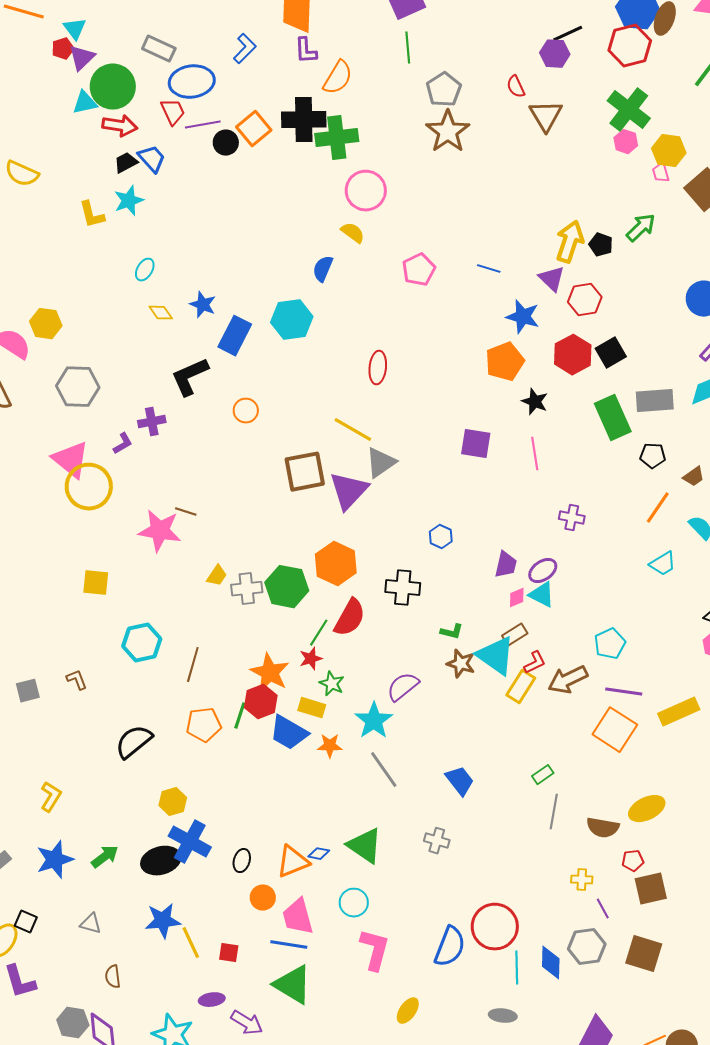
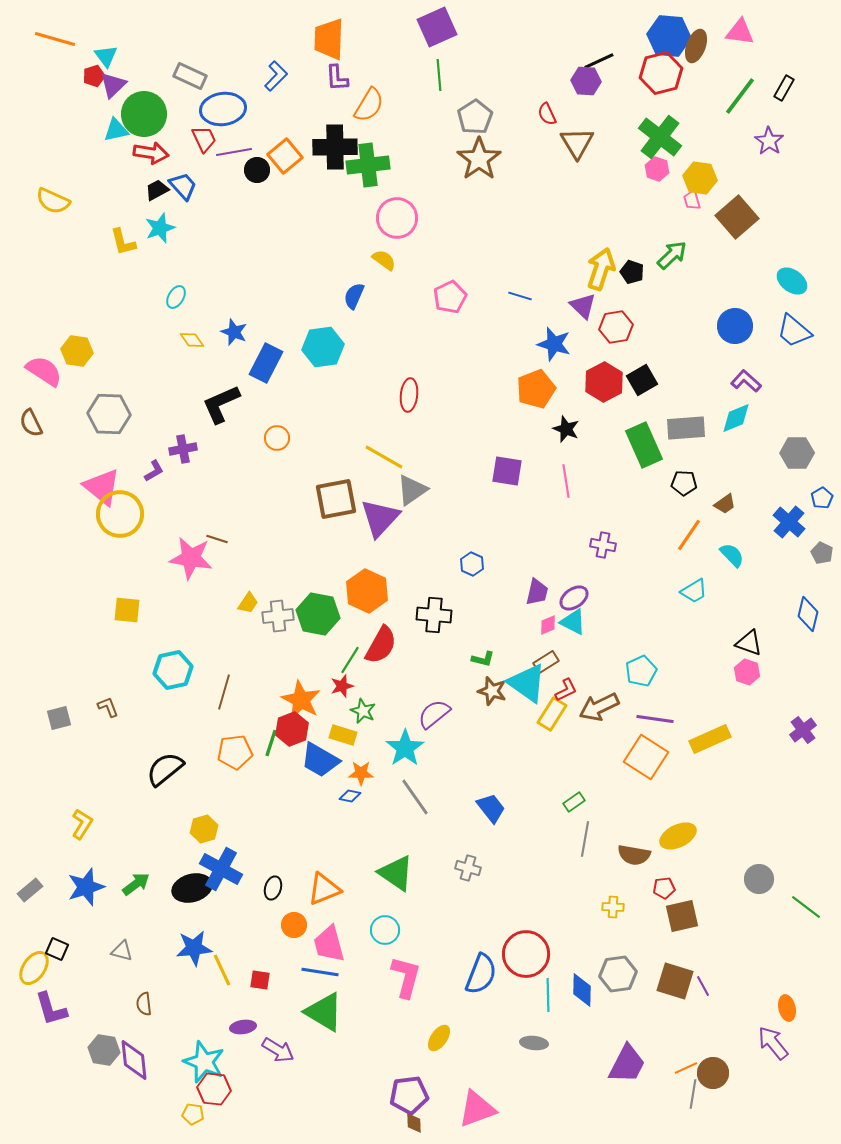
blue diamond: (319, 854) -> (350, 796), moved
purple line: (603, 909) -> (703, 986), moved

